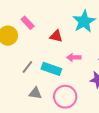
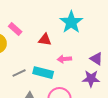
gray line: (27, 67) -> (19, 73), turned 32

